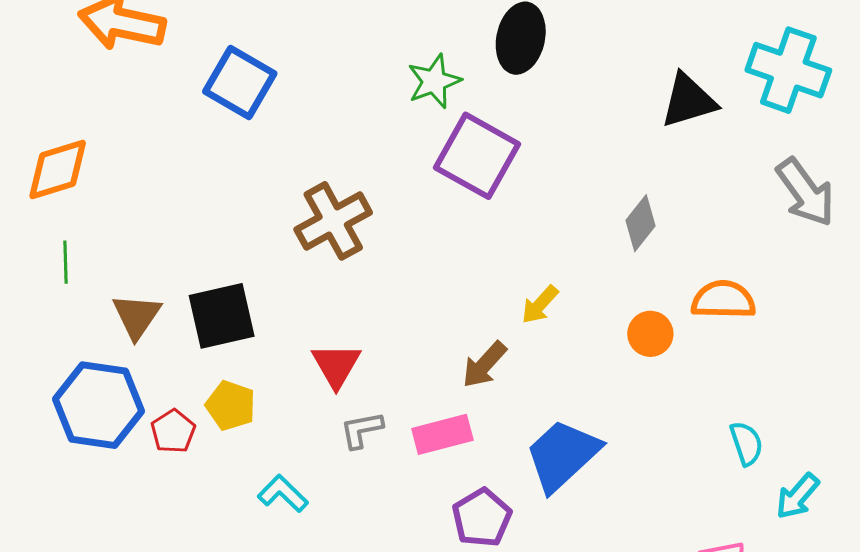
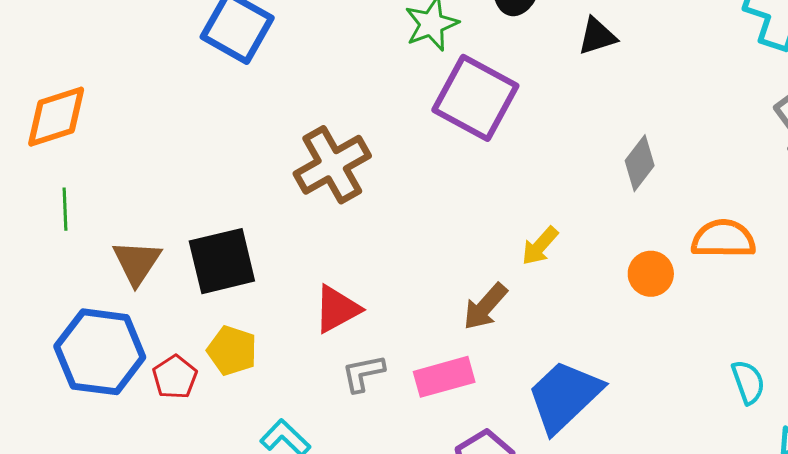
black triangle: (688, 101) -> (597, 36), moved, size x0.7
red triangle: (336, 365) -> (337, 309), turned 32

